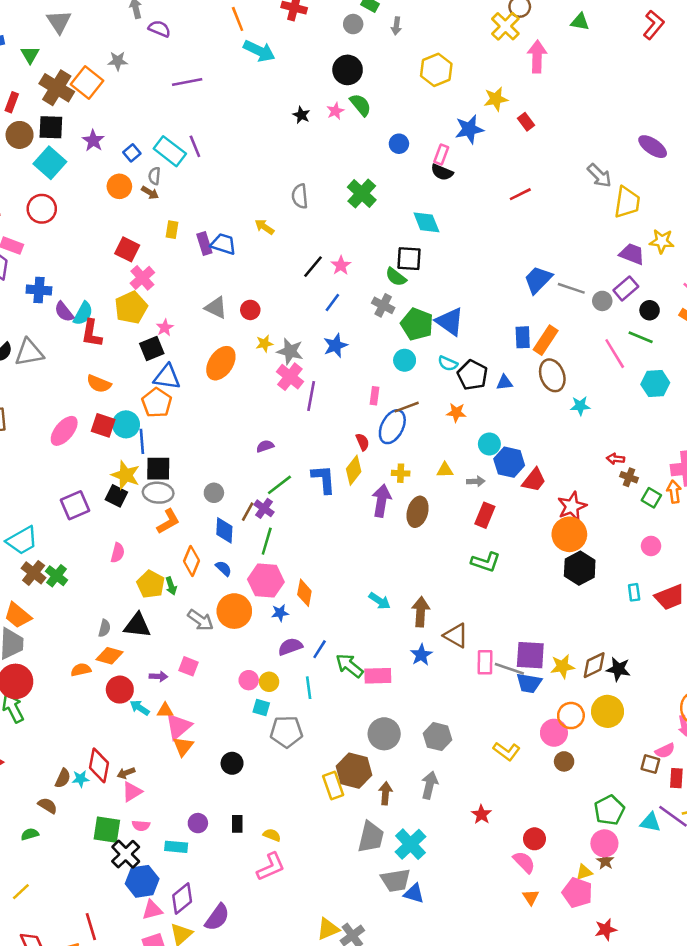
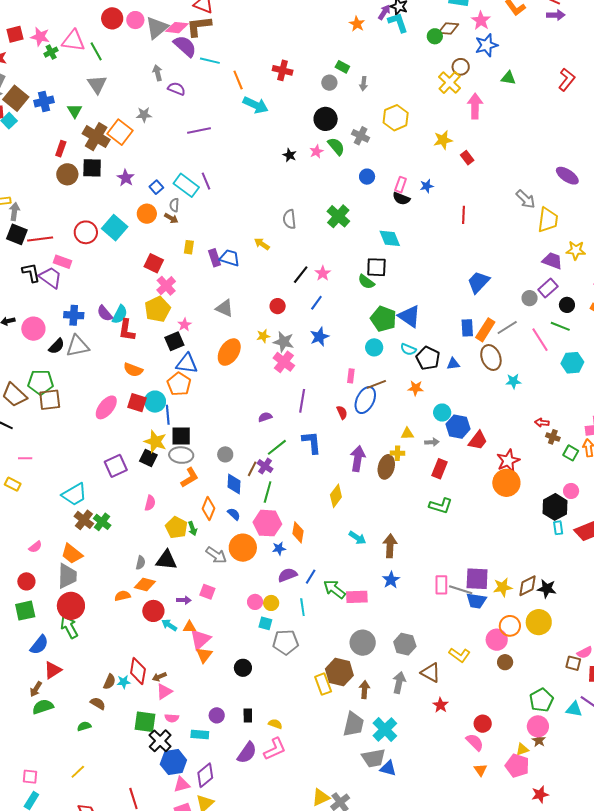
blue star: (469, 129) -> (427, 186), moved, size x0.6
cyan square: (50, 163) -> (115, 228), moved
red line: (520, 194) -> (463, 215), turned -60
gray line: (571, 288) -> (507, 327), moved, turned -50
blue cross: (39, 290) -> (74, 315), moved
gray cross: (383, 305) -> (361, 136), moved
red circle: (250, 310) -> (278, 306), moved
purple line: (311, 396) -> (302, 401), moved
yellow diamond: (354, 470) -> (336, 496), moved
yellow cross: (401, 473) -> (397, 453), moved
black hexagon: (580, 568) -> (555, 507), moved
brown triangle: (456, 636) -> (431, 673), moved
purple semicircle: (217, 917) -> (247, 753), moved

